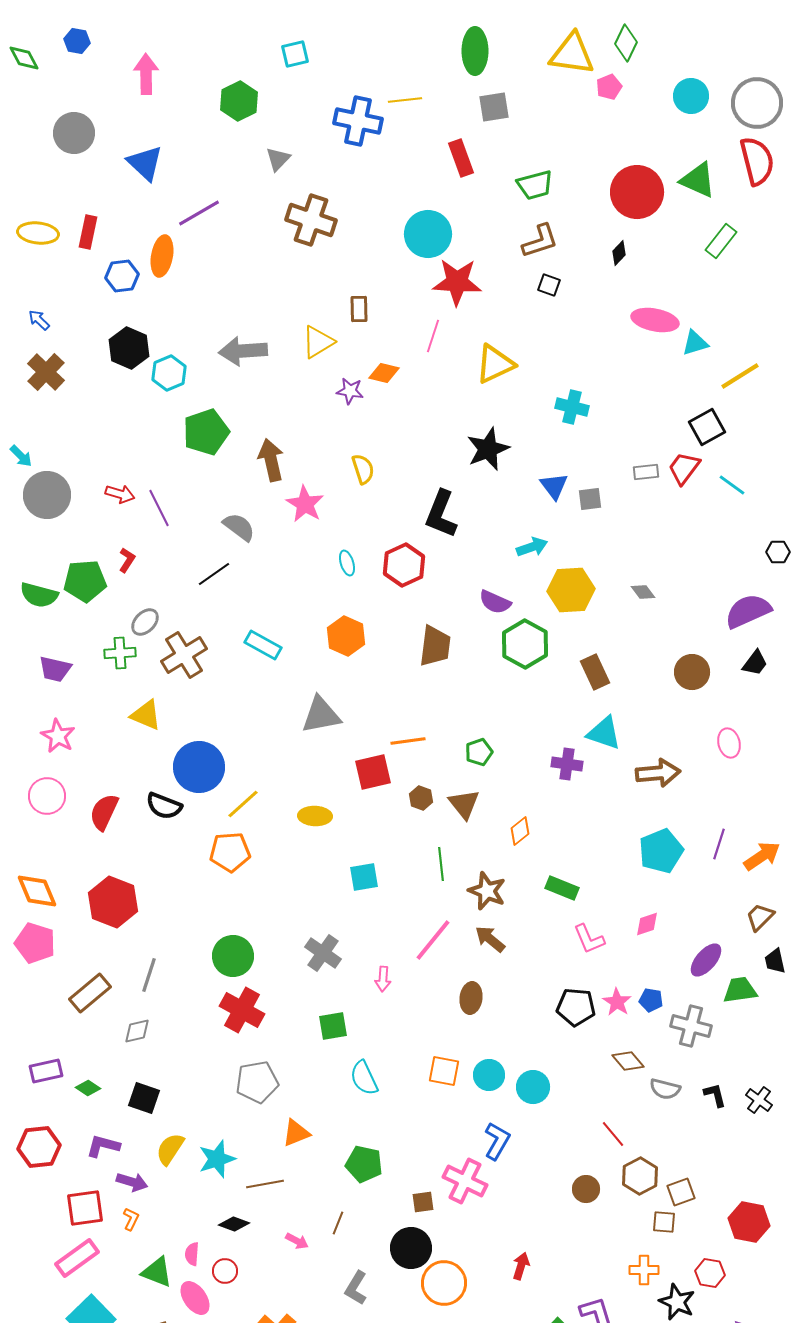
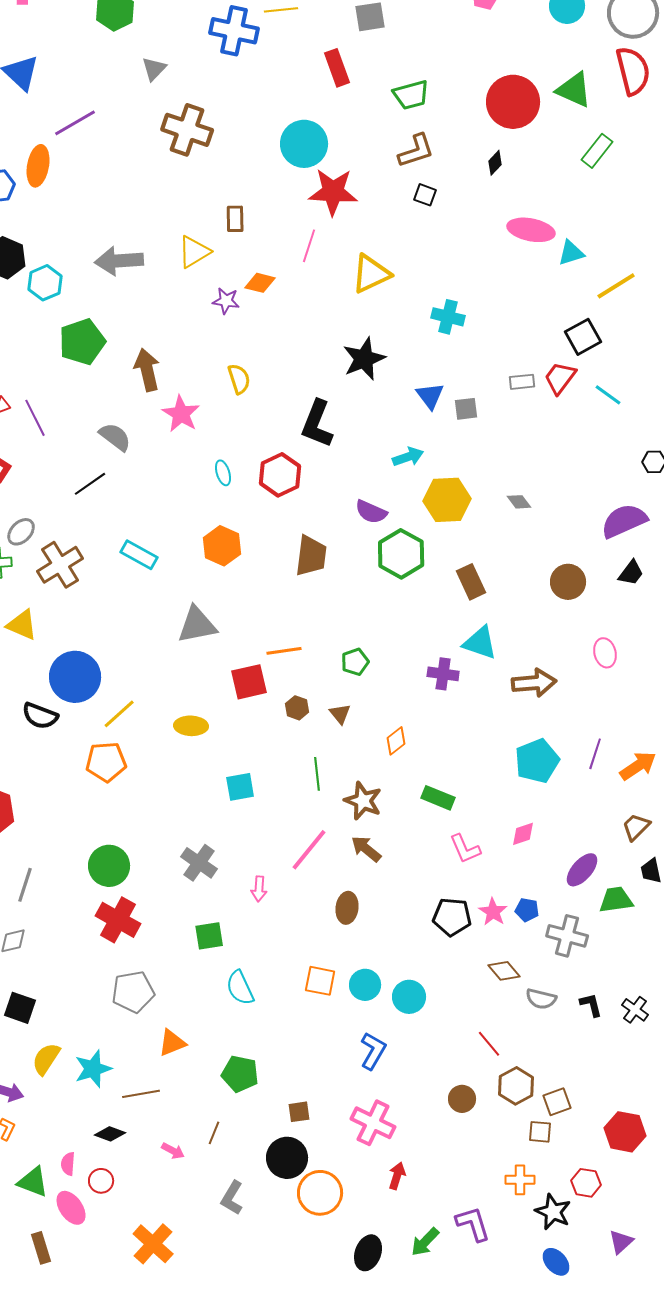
brown triangle: (464, 804) -> (340, 714), size x0.7
pink cross: (465, 1181) -> (373, 1123), moved

